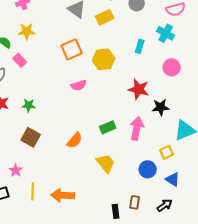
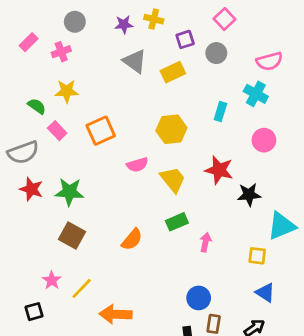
orange square: (72, 49) -> (101, 131), moved
green star: (29, 105) -> (69, 192), size x1.5
pink arrow: (137, 128) -> (205, 242), moved, size x0.6
yellow square: (167, 152) -> (257, 256), turned 32
yellow trapezoid: (106, 163) -> (173, 180), moved
blue circle: (148, 169) -> (199, 298), moved
yellow line: (33, 191) -> (82, 288), moved, turned 42

